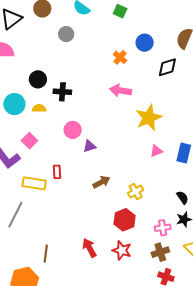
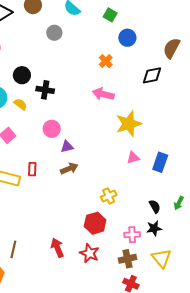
blue circle: (145, 43) -> (127, 38), moved
yellow semicircle: (39, 108) -> (20, 104), turned 32
brown arrow: (101, 182) -> (69, 169), moved

